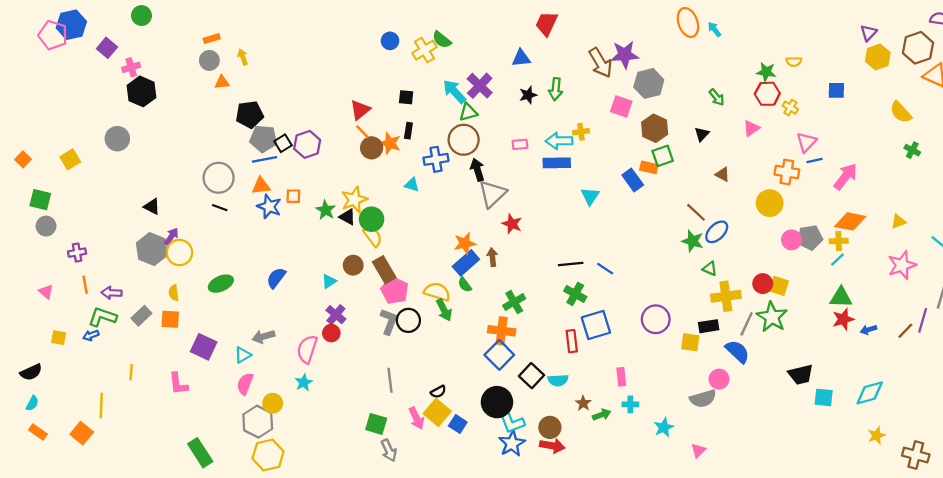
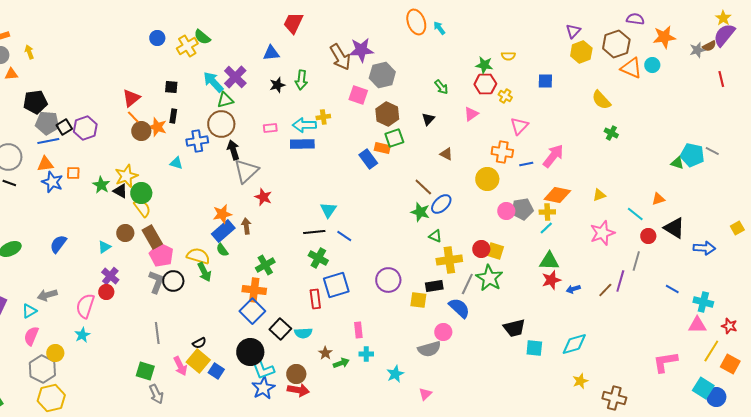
blue line: (814, 160) -> (526, 164), moved
cyan triangle: (590, 196) -> (328, 210), moved

